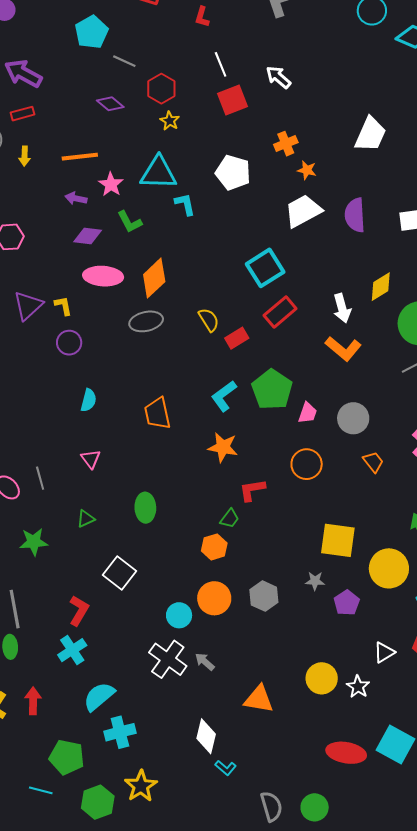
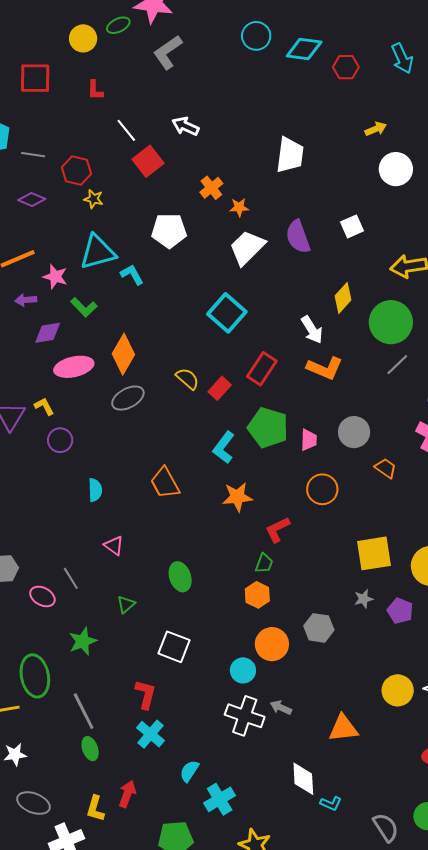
red rectangle: (280, 312) -> (262, 369), moved
cyan semicircle: (99, 697) -> (189, 771), size x0.7
red arrow: (33, 701) -> (127, 794), turned 36

